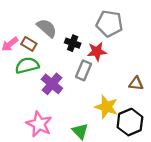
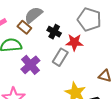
gray semicircle: (47, 28) -> (33, 15), turned -90
brown rectangle: (29, 44) -> (24, 27), moved

